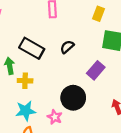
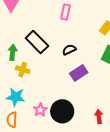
purple rectangle: (96, 70) -> (79, 73), moved
black circle: (73, 98) -> (62, 111), moved

